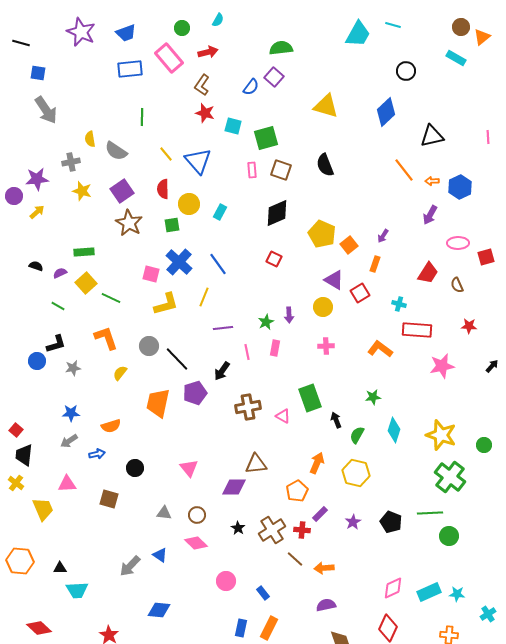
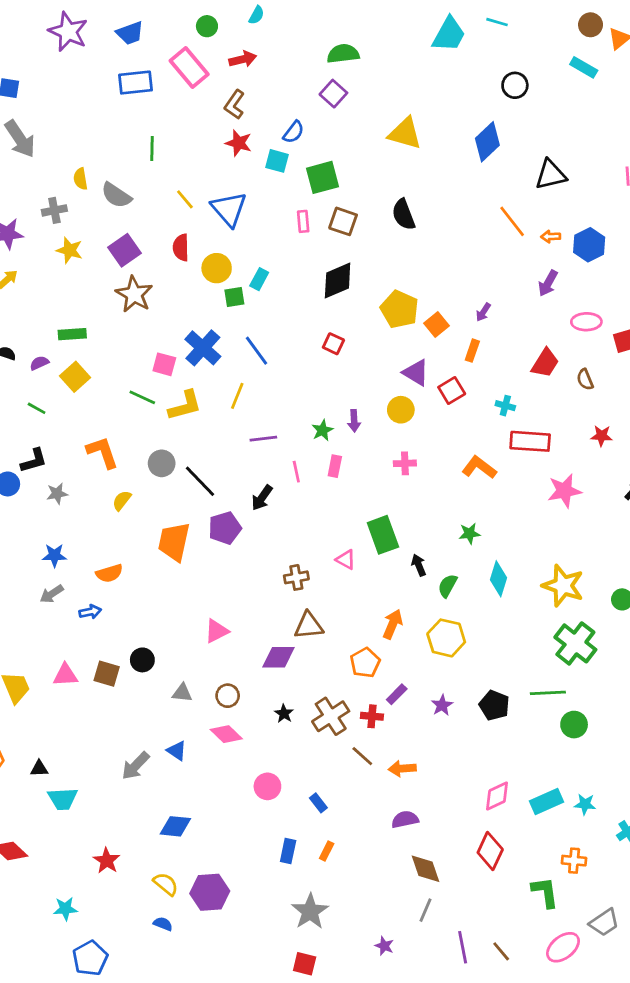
blue semicircle: (251, 87) -> (294, 132), moved
green square: (172, 225) -> (234, 297), moved
green line: (111, 298) -> (142, 397), moved
brown cross: (248, 407) -> (296, 577), moved, size x0.7
black circle: (135, 468) -> (142, 660), moved
pink triangle: (189, 468) -> (217, 631), turned 42
pink triangle: (67, 484) -> (65, 675), moved
orange rectangle: (269, 628) -> (327, 851), size x0.6

